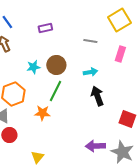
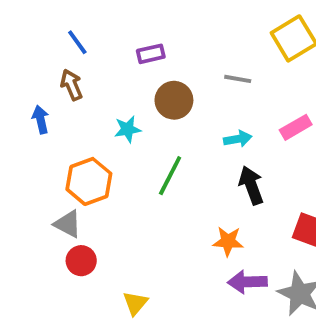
pink rectangle: (120, 54) -> (296, 127), moved, turned 42
brown circle: (56, 65) -> (174, 100), moved
orange star: (42, 113) -> (228, 241), moved

